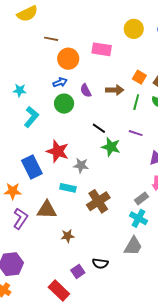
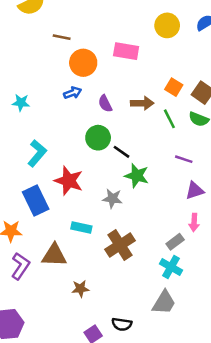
green line: (136, 102) -> (169, 119), turned -42
green circle: (64, 104) -> (98, 138), moved
cyan L-shape: (31, 117) -> (37, 153), moved
purple line: (136, 133) -> (184, 159), moved
gray star: (81, 165) -> (112, 199), moved

